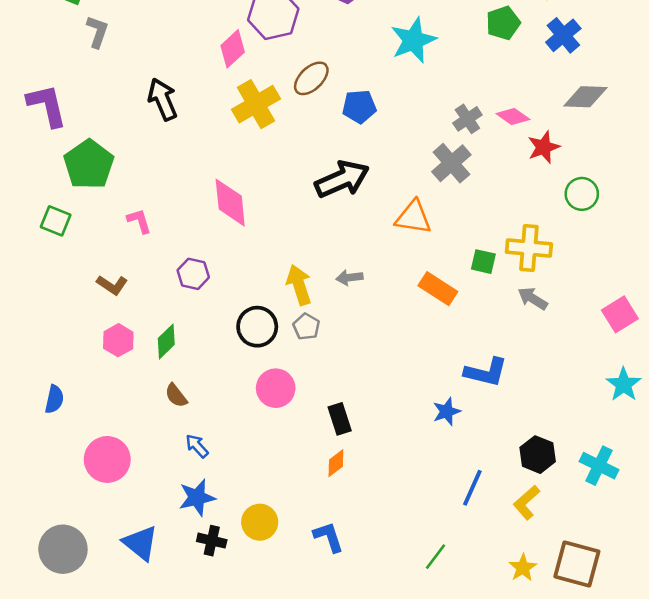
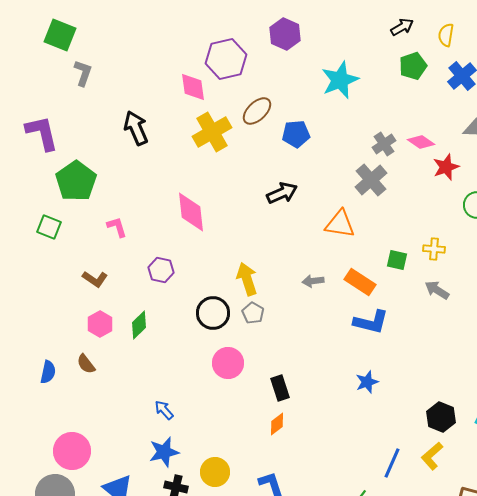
pink diamond: (233, 49) -> (193, 87), turned -56
black arrow: (342, 179) -> (282, 193), size x0.7
yellow cross: (529, 248) -> (434, 249), size x0.6
gray arrow: (349, 278) -> (313, 281), moved
blue L-shape: (486, 372) -> (371, 322), moved
brown semicircle: (176, 396) -> (86, 364), moved
pink circle: (107, 459) -> (72, 451), moved
blue line: (472, 488) -> (392, 463), moved

